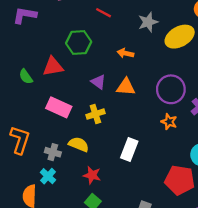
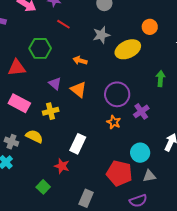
orange triangle: (126, 87) -> (78, 90), turned 30
red star: (92, 175) -> (62, 166), moved

